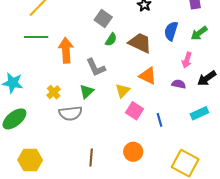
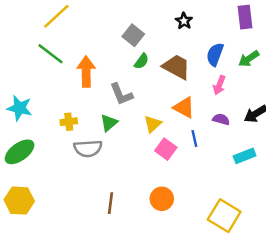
green line: (36, 37) -> (51, 54), turned 35
pink arrow: (187, 60) -> (219, 85), moved
yellow cross: (54, 92) -> (69, 122), turned 32
blue line: (159, 120) -> (194, 138), moved
yellow hexagon: (30, 160) -> (19, 201), moved

